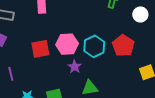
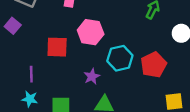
pink hexagon: (67, 44) -> (91, 32), moved
purple line: (11, 74) -> (31, 74), moved

